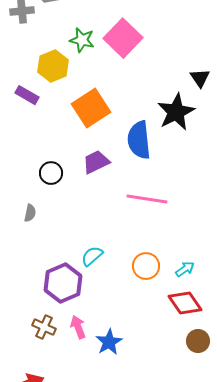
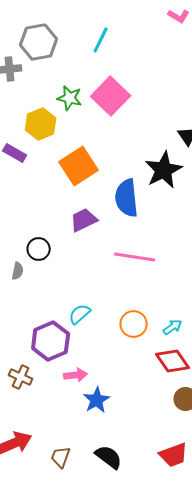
black circle: (51, 173) -> (39, 249), moved
brown cross: (44, 327) -> (21, 377), moved
pink arrow: (78, 327) -> (76, 375), moved, turned 105

